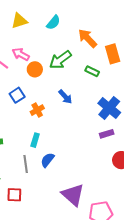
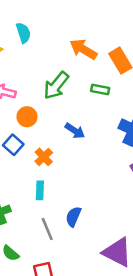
cyan semicircle: (53, 22) -> (23, 33), moved, turned -42
orange circle: (35, 69) -> (27, 117), moved
cyan rectangle: (35, 140) -> (40, 190), moved

